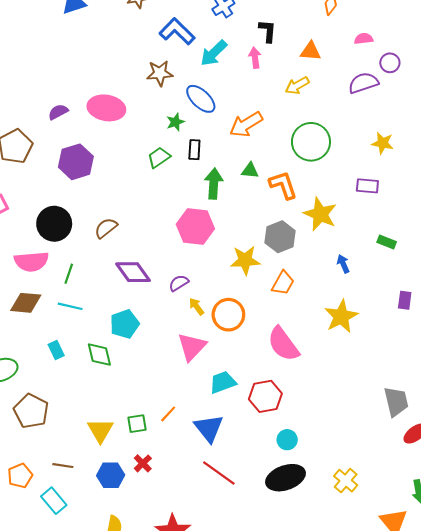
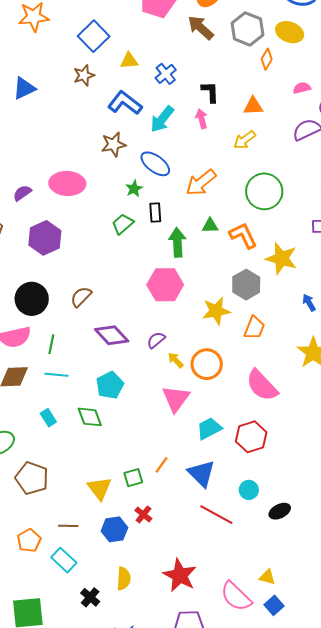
cyan circle: (287, 440) -> (249, 490), moved
black ellipse: (285, 478) -> (280, 511), size x0.6

